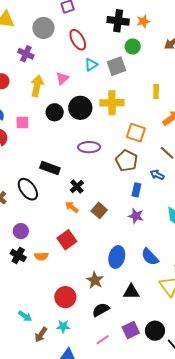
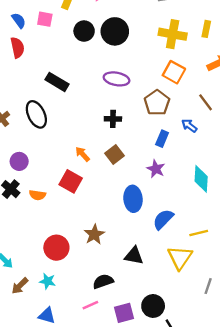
yellow cross: (112, 103) -> (173, 34), moved
pink square: (22, 122) -> (45, 19), moved
black rectangle: (50, 168) -> (57, 82), moved
black cross: (77, 186) -> (113, 119), moved, turned 32
orange arrow: (72, 207) -> (83, 154), moved
red square: (67, 240) -> (71, 181), turned -36
blue ellipse: (117, 257) -> (133, 199), moved, turned -30
blue semicircle: (150, 257) -> (163, 219), turned 78
black semicircle: (101, 310) -> (103, 281), moved
purple square: (131, 330) -> (124, 313), moved

